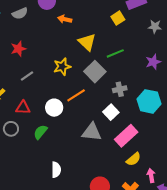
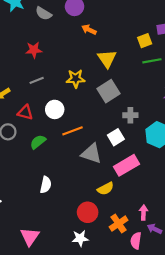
gray semicircle: (20, 13) -> (44, 13), turned 42
green line: (115, 53) -> (152, 61), moved
orange line: (76, 95) -> (73, 131), moved
white circle: (54, 108) -> (55, 109), moved
yellow semicircle: (133, 159) -> (105, 189), moved

